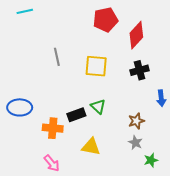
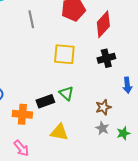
gray line: (57, 57) -> (31, 19), moved
green star: (151, 160) -> (123, 133), moved

